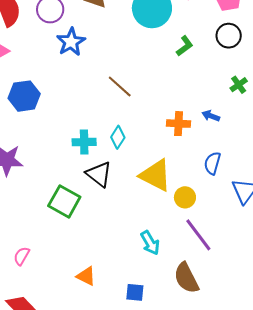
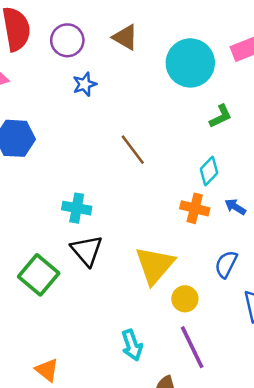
blue star: (71, 42) -> (85, 84), size x0.7
cyan diamond: (118, 137) -> (209, 171), moved
yellow triangle: (156, 175) -> (155, 265), turned 33

